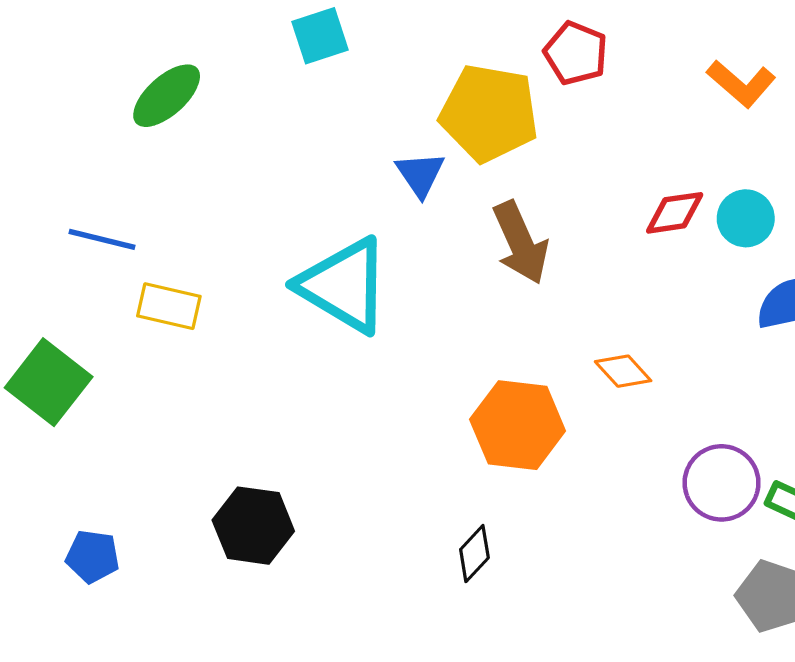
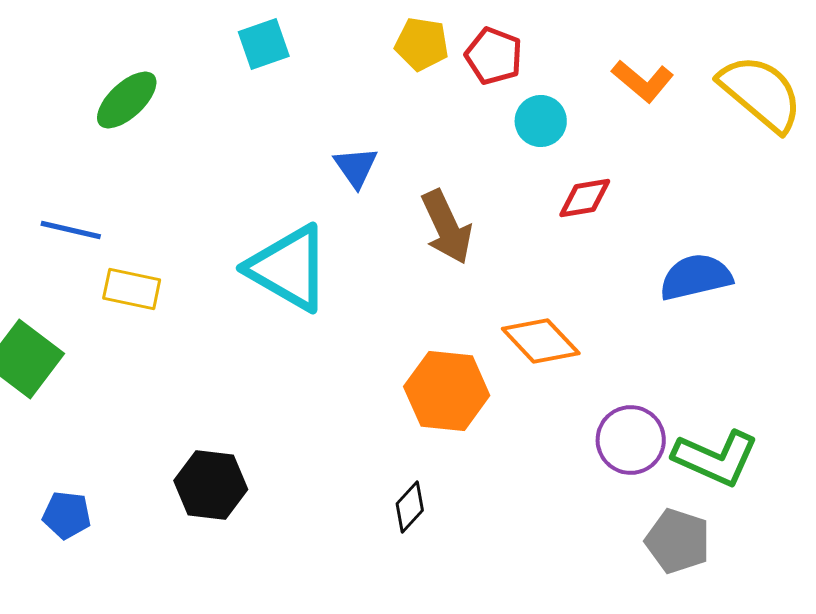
yellow pentagon: (489, 113) -> (422, 44), moved, size x0.6
cyan circle: (746, 218) -> (541, 121), moved
orange diamond: (623, 371) -> (541, 341), size x1.5

